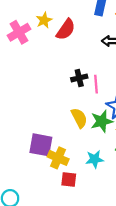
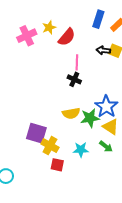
black cross: (79, 78) -> (74, 79), turned 32
pink line: (96, 84) -> (77, 62), moved
yellow semicircle: (79, 118) -> (71, 113), turned 102

